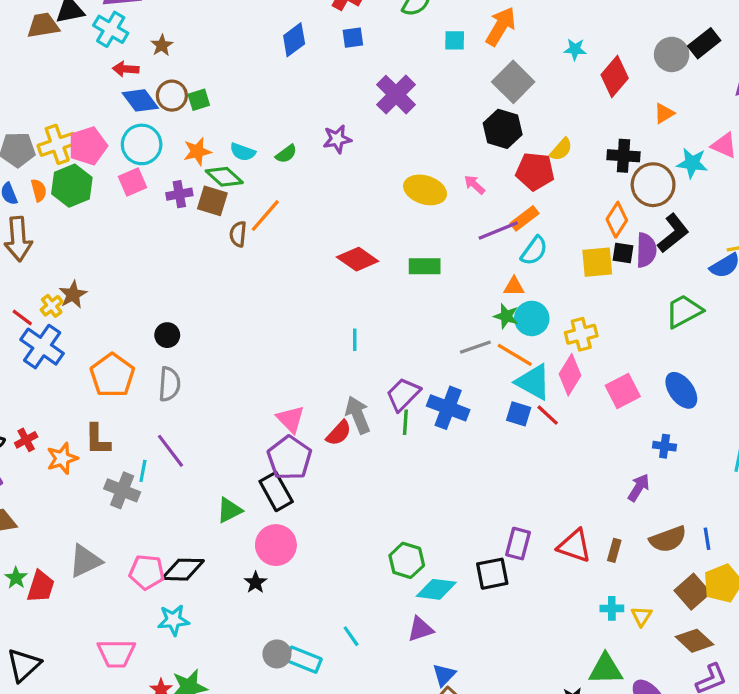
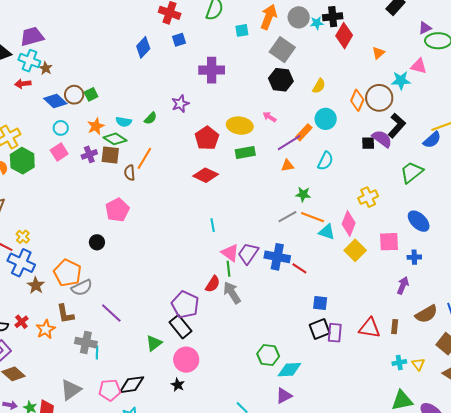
brown star: (162, 45) -> (46, 68), moved
gray circle: (672, 54) -> (299, 17), moved
red arrow: (126, 69) -> (23, 84), moved
purple cross: (396, 95) -> (212, 70), turned -35
cyan circle: (142, 144) -> (61, 128), size x0.6
pink pentagon: (88, 146) -> (117, 210), moved
black cross: (623, 156) -> (333, 17), moved
red pentagon: (535, 171) -> (207, 138), moved, turned -30
orange diamond: (617, 220) -> (357, 100), moved
purple semicircle: (646, 250) -> (382, 139), turned -45
cyan semicircle: (534, 251) -> (325, 161), moved
yellow square: (597, 262) -> (355, 250), moved, turned -30
green rectangle: (425, 266) -> (245, 152), moved
orange triangle: (514, 287) -> (288, 166), moved
brown star: (73, 295) -> (36, 285), moved
cyan circle: (532, 318) -> (326, 119), moved
yellow cross: (581, 334) -> (368, 197), moved
cyan triangle: (533, 382) -> (327, 232), size x0.7
gray semicircle: (169, 384) -> (82, 288), moved, turned 70
pink square: (623, 391) -> (389, 242), moved, turned 35
blue square: (519, 414) -> (320, 303), moved
gray arrow: (358, 415) -> (232, 293), moved
red line: (548, 415) -> (299, 268), moved
pink triangle: (291, 419) -> (230, 253), moved
green line: (405, 422) -> (228, 269), moved
cyan line: (143, 471) -> (97, 352), moved
black square: (492, 574) -> (320, 329), moved

